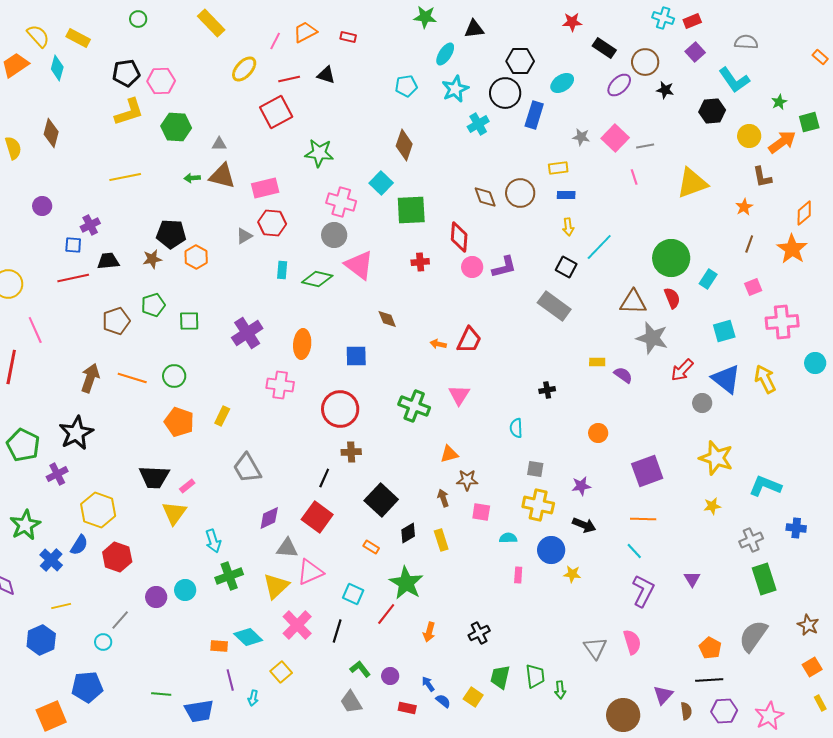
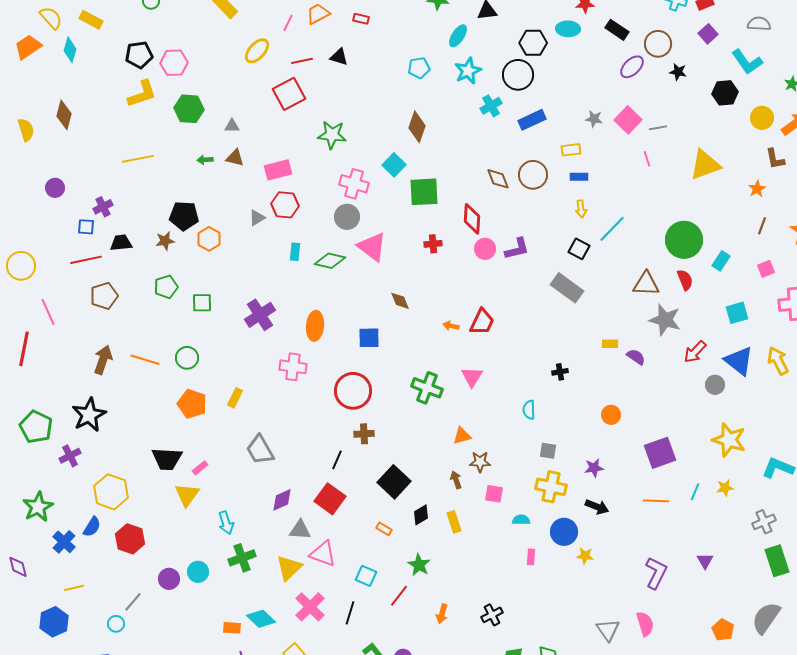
cyan ellipse: (562, 83) -> (568, 29), moved, turned 35
blue rectangle: (534, 115) -> (532, 120), moved, turned 48
brown triangle: (222, 176) -> (235, 158), size x0.7
brown pentagon: (116, 321) -> (104, 296), moved
cyan line: (634, 551) -> (695, 492), moved, turned 66
pink triangle: (310, 572) -> (323, 554), turned 44
green star: (406, 583) -> (419, 565), size x0.7

